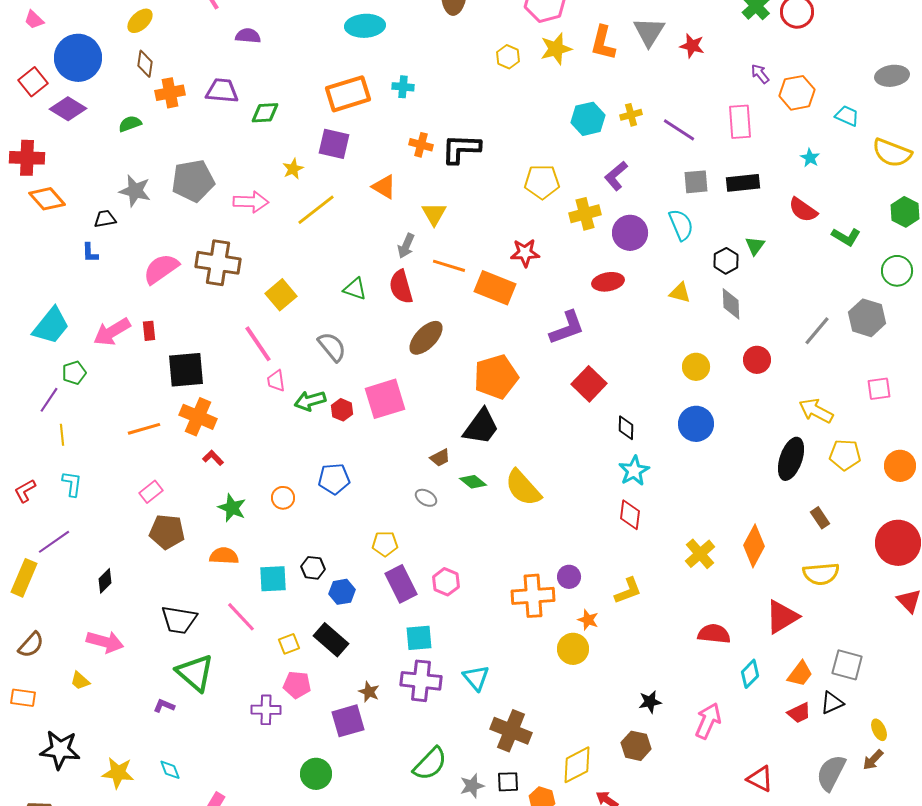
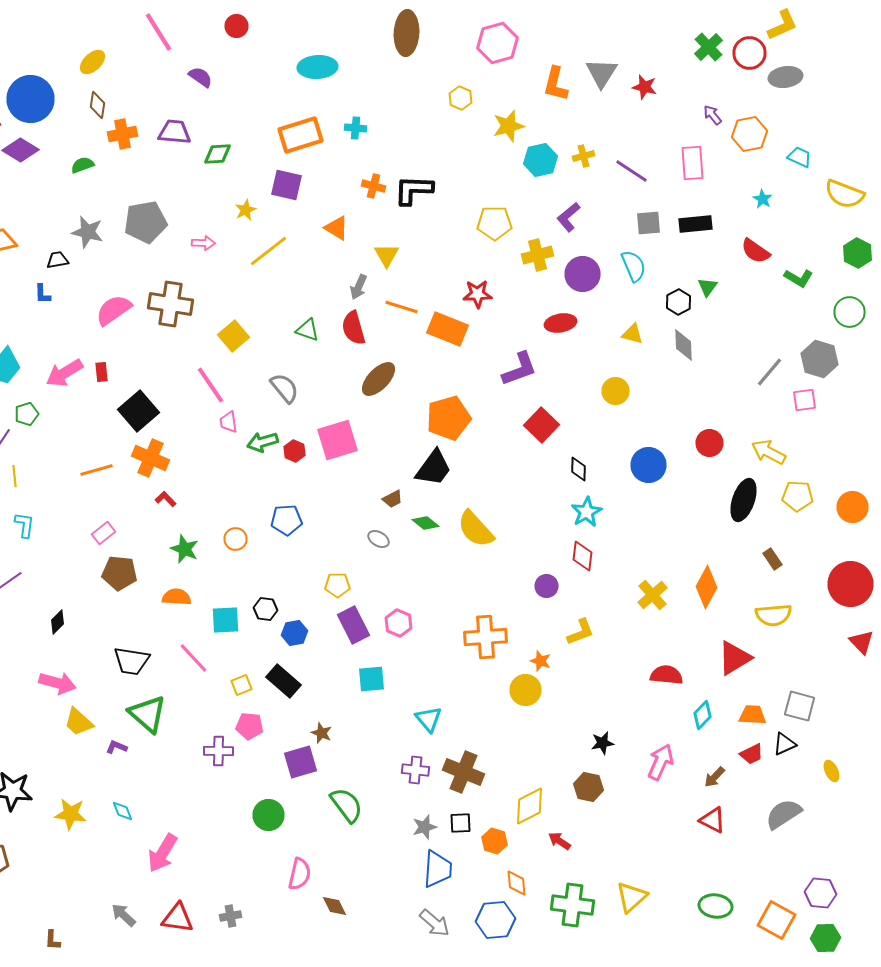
purple semicircle: (248, 36) -> (200, 77), turned 30
yellow star: (556, 49) -> (508, 126), moved
gray ellipse: (892, 76) -> (786, 77), moved
pink arrow: (251, 202) -> (204, 243), size x0.7
red circle: (757, 360) -> (710, 443), moved
yellow circle: (696, 367) -> (616, 391), moved
black square: (186, 370) -> (138, 411), turned -36
pink square: (879, 389) -> (804, 400), moved
purple circle: (569, 577) -> (546, 586), moved
orange trapezoid: (800, 674) -> (752, 715), turned -124
yellow trapezoid: (80, 681) -> (78, 722), moved, size x1.5
purple cross: (421, 681) -> (416, 770), moved, size x0.7
brown arrow: (873, 760) -> (714, 777), moved
green semicircle: (430, 764) -> (346, 805), moved, turned -81
gray semicircle: (831, 773) -> (784, 814), turned 30

